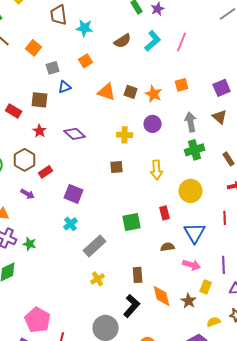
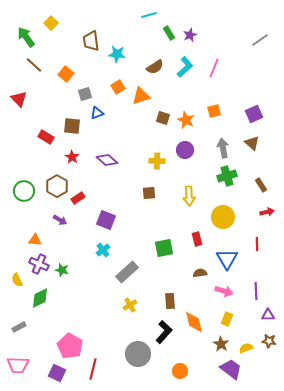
orange triangle: (107, 92) -> (141, 96), moved, turned -36
yellow rectangle: (206, 287) -> (227, 319), moved
brown star: (189, 301) -> (221, 344), moved

